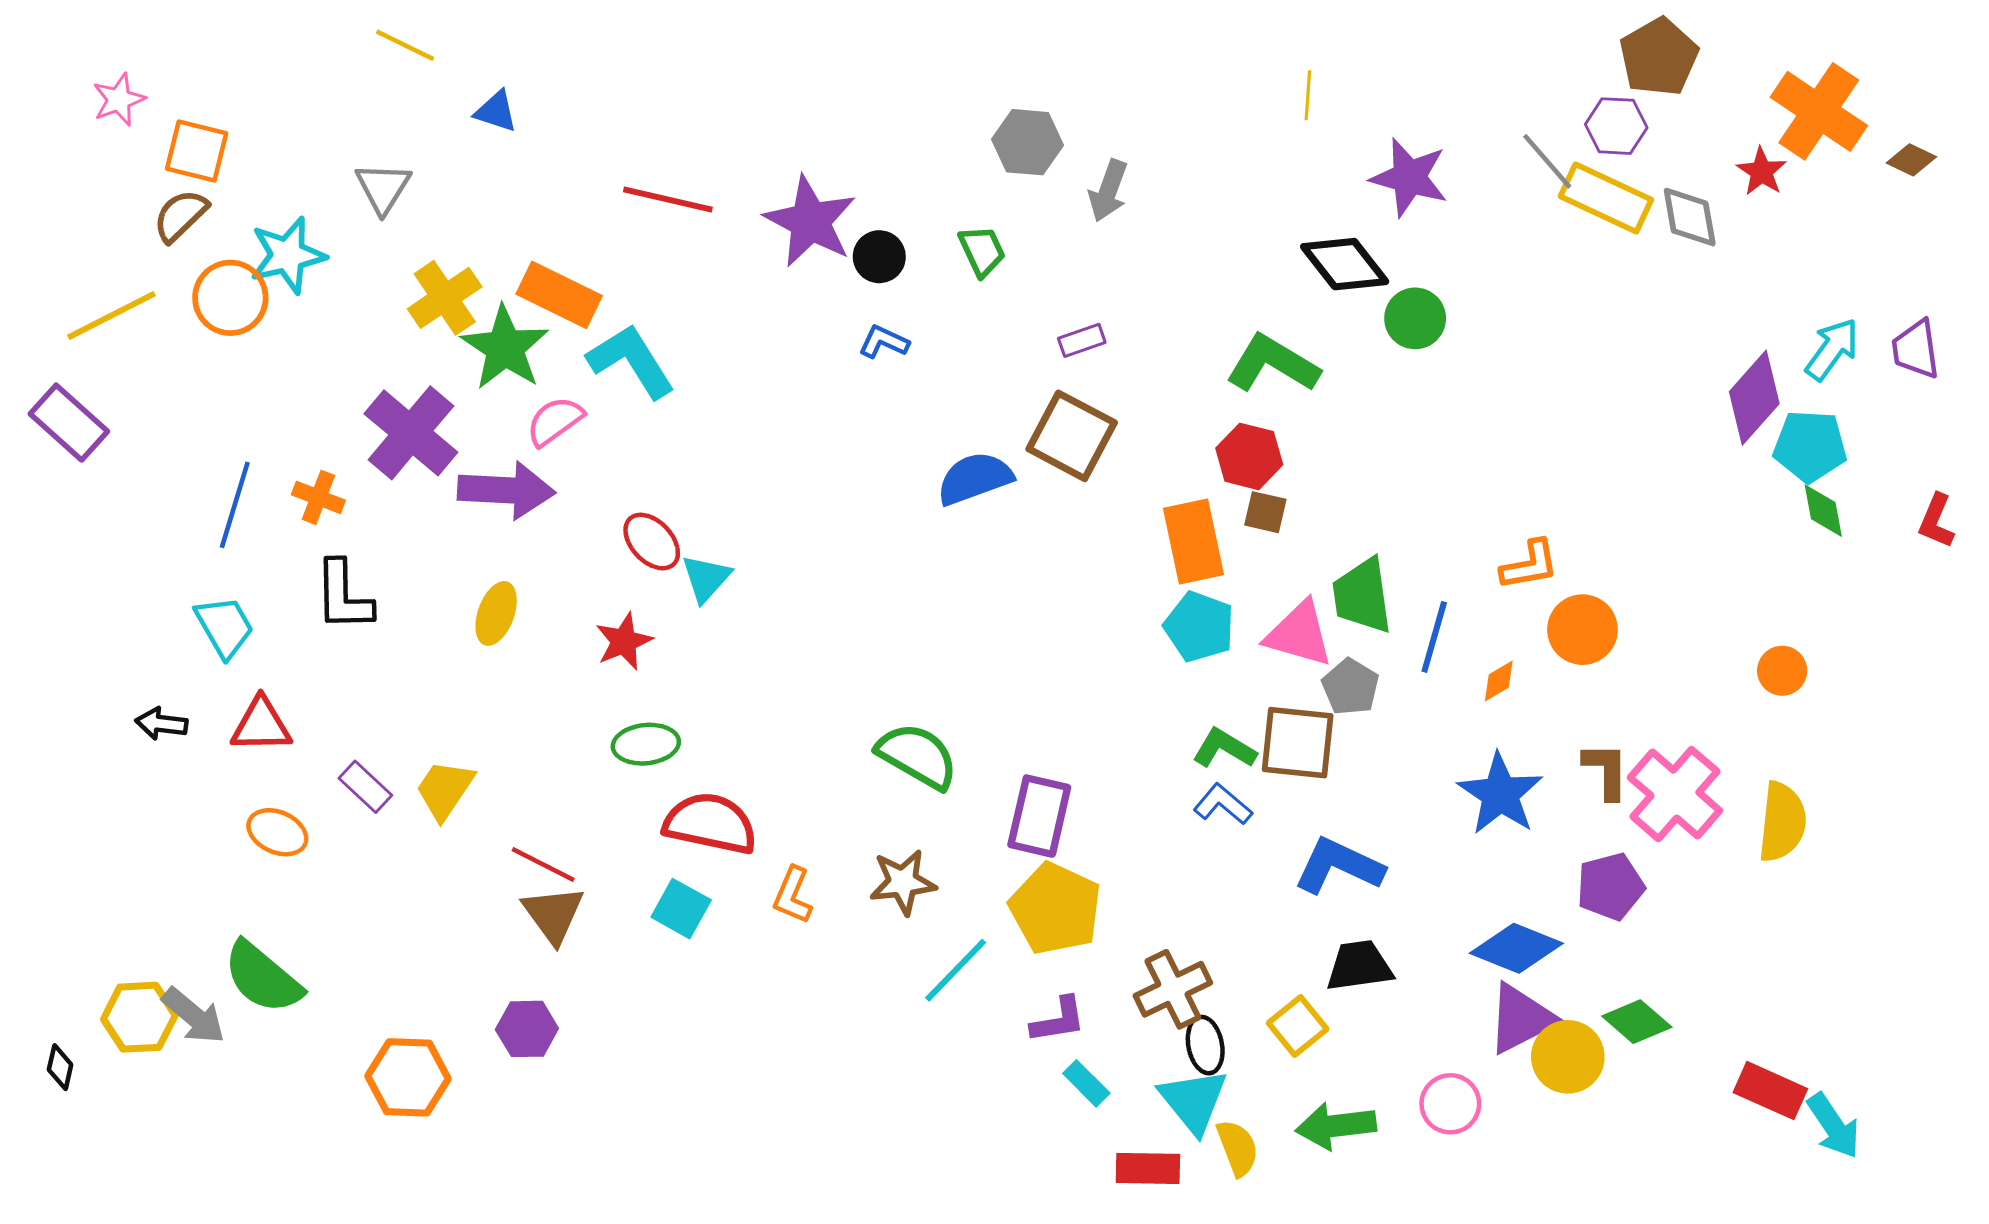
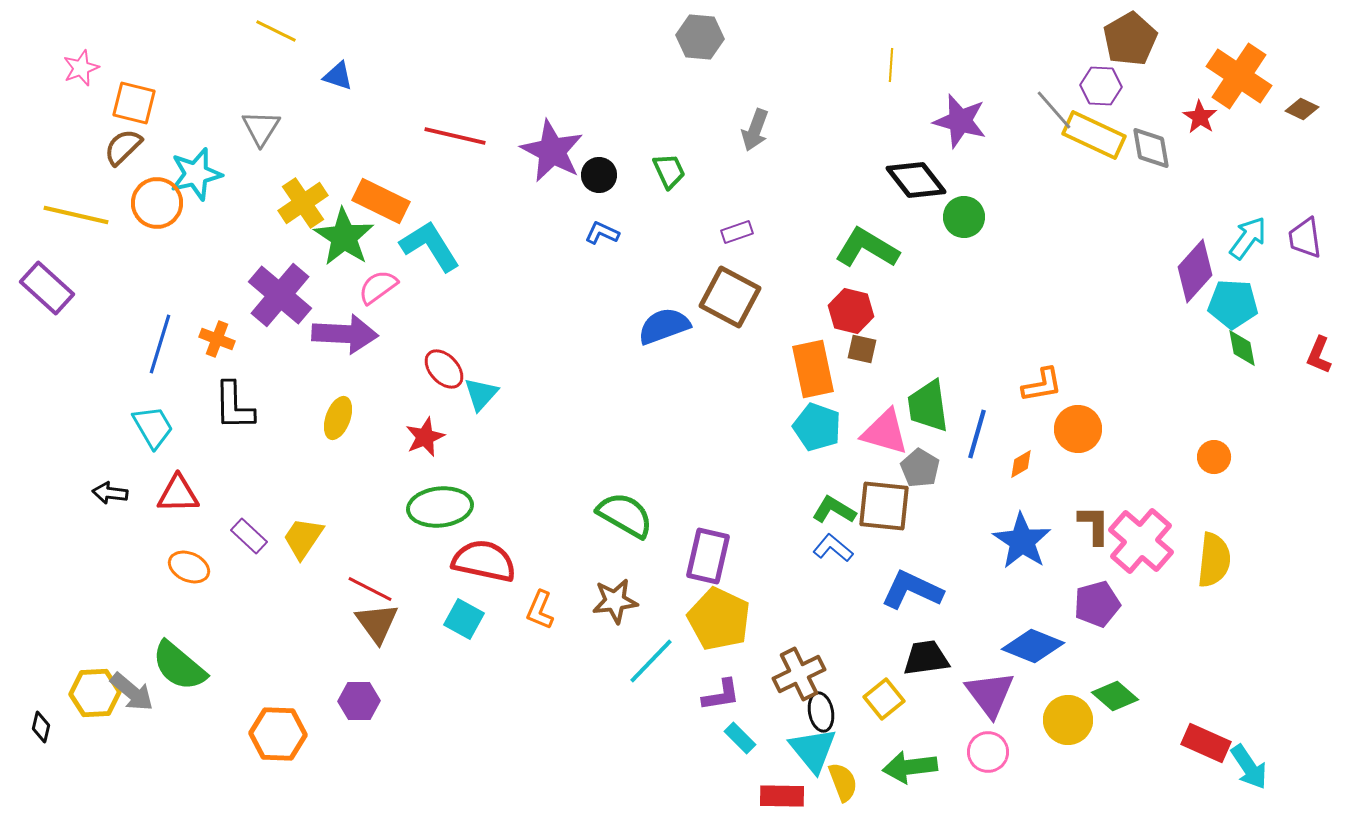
gray hexagon: (1028, 142) -> (700, 37), moved
yellow line: (111, 315) -> (76, 215), turned 40
green ellipse: (646, 744) -> (440, 507), size x1.4
purple triangle: (1521, 1019) -> (990, 694), moved, turned -40

